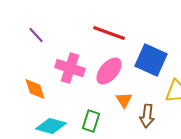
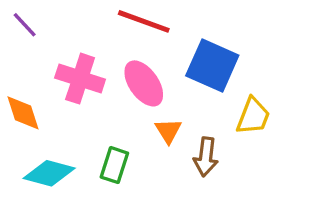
pink ellipse: (109, 71) -> (144, 83), turned -76

